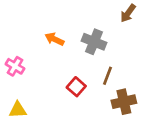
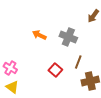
pink cross: (15, 66) -> (10, 68), moved
yellow triangle: (18, 110) -> (12, 87), turned 40

